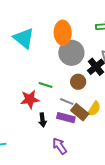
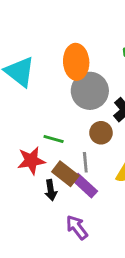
gray line: (67, 102) -> (85, 162), turned 64
brown rectangle: (80, 112) -> (65, 174), moved
purple rectangle: (66, 118) -> (85, 186), turned 30

